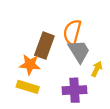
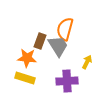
brown rectangle: (44, 46) -> (40, 41), size x0.7
gray trapezoid: (79, 51) -> (58, 46), moved

